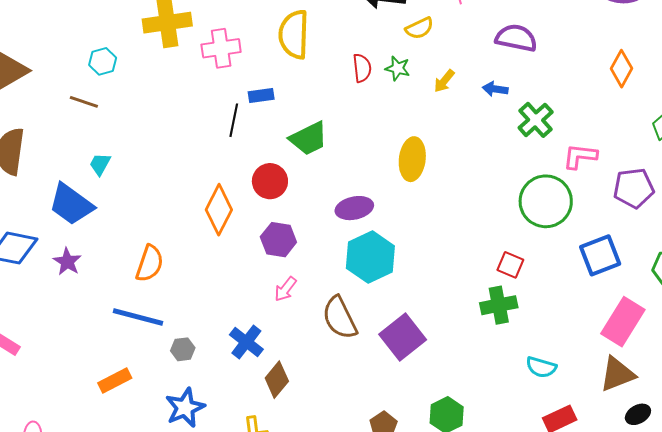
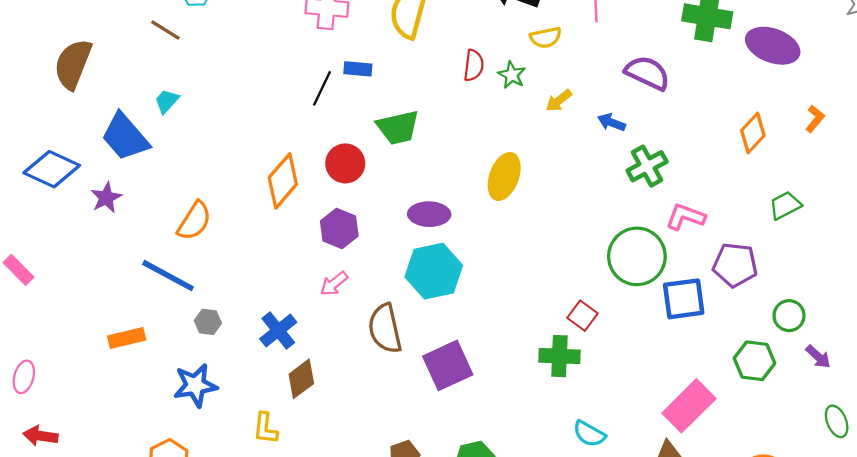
blue square: (600, 255) -> (684, 299), moved

